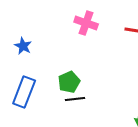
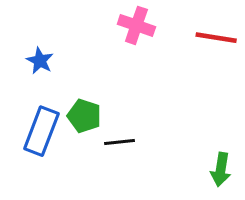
green pentagon: (69, 82) -> (84, 116), moved, turned -30

